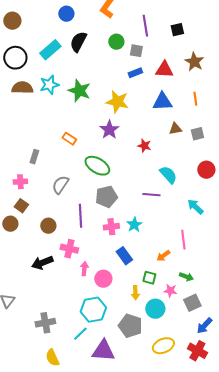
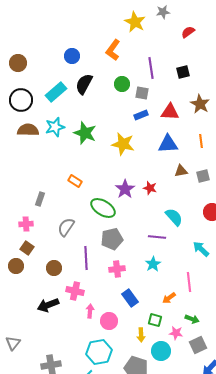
purple star: (109, 130) -> (125, 189), moved
cyan star: (134, 225) -> (153, 264), moved

